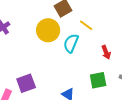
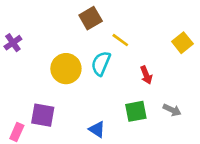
yellow circle: (48, 30) -> (66, 69), moved
purple square: (26, 83) -> (43, 115), turned 30

